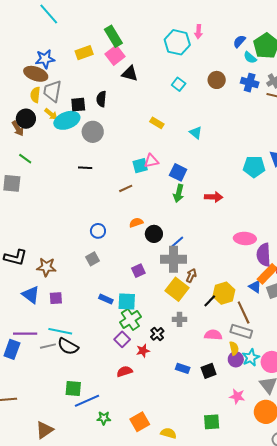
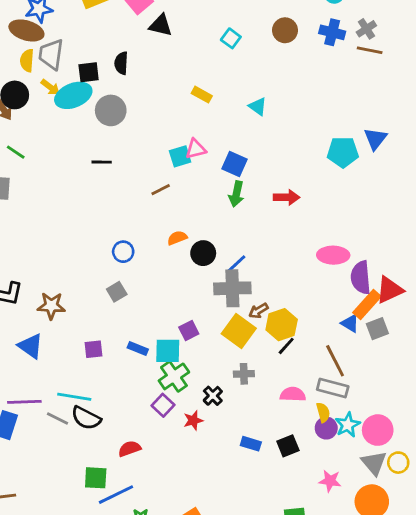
purple square: (138, 271) -> (189, 330), moved
brown arrow: (191, 276) -> (258, 311), turned -144
yellow hexagon: (224, 293) -> (282, 325), moved
purple square: (56, 298) -> (93, 349), moved
gray line: (48, 346) -> (58, 418), turned 42
red semicircle: (125, 371) -> (129, 449), moved

